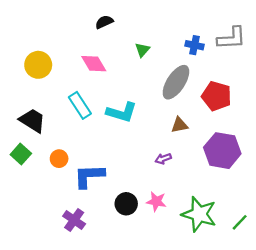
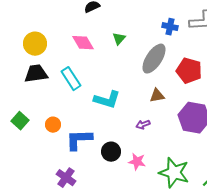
green triangle: (142, 50) -> (119, 39), moved
cyan L-shape: (122, 112) -> (107, 100), moved
black trapezoid: (32, 120) -> (36, 74), moved, turned -40
black circle: (126, 204) -> (111, 152), moved

